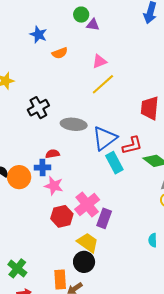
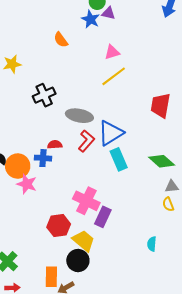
blue star: (38, 34) -> (91, 19), moved
orange semicircle: (60, 53) -> (61, 40), moved, turned 70
red L-shape: (132, 145) -> (86, 141), moved, turned -40
pink star: (54, 186) -> (27, 184), moved
pink cross: (87, 205) -> (86, 201), turned -30
red hexagon: (62, 216) -> (59, 226), moved

